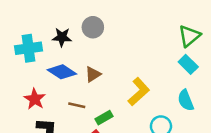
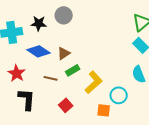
yellow L-shape: (139, 92) -> (94, 82), moved
green rectangle: (104, 118) -> (73, 70), moved

